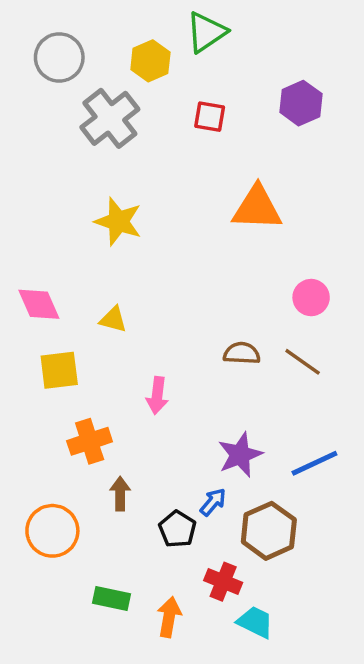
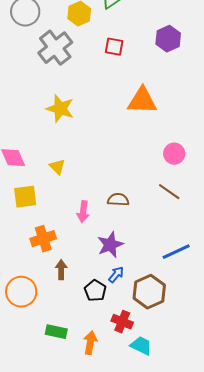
yellow triangle: (113, 320) -> (57, 167), turned 30
brown semicircle: (242, 353) -> (118, 200), moved
purple star: (240, 455) -> (110, 245), moved

